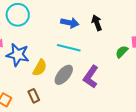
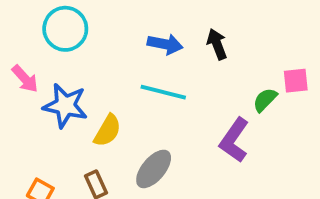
gray ellipse: (64, 75) -> (154, 169), moved
purple L-shape: (91, 77) -> (234, 140), moved

